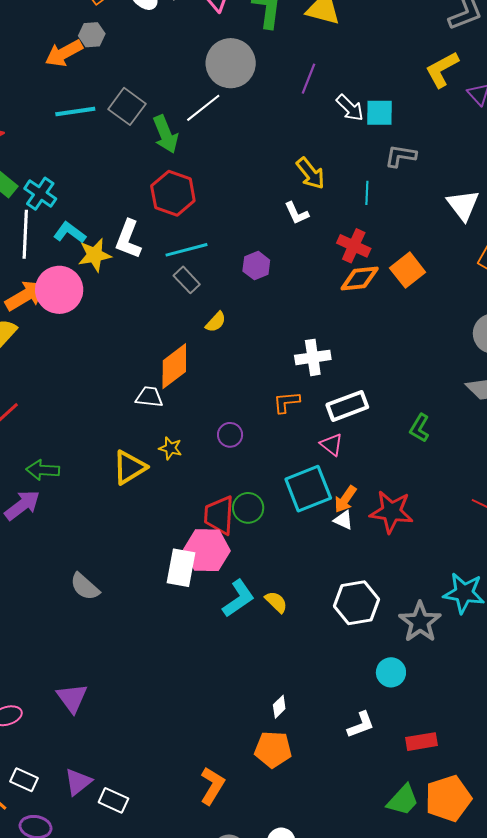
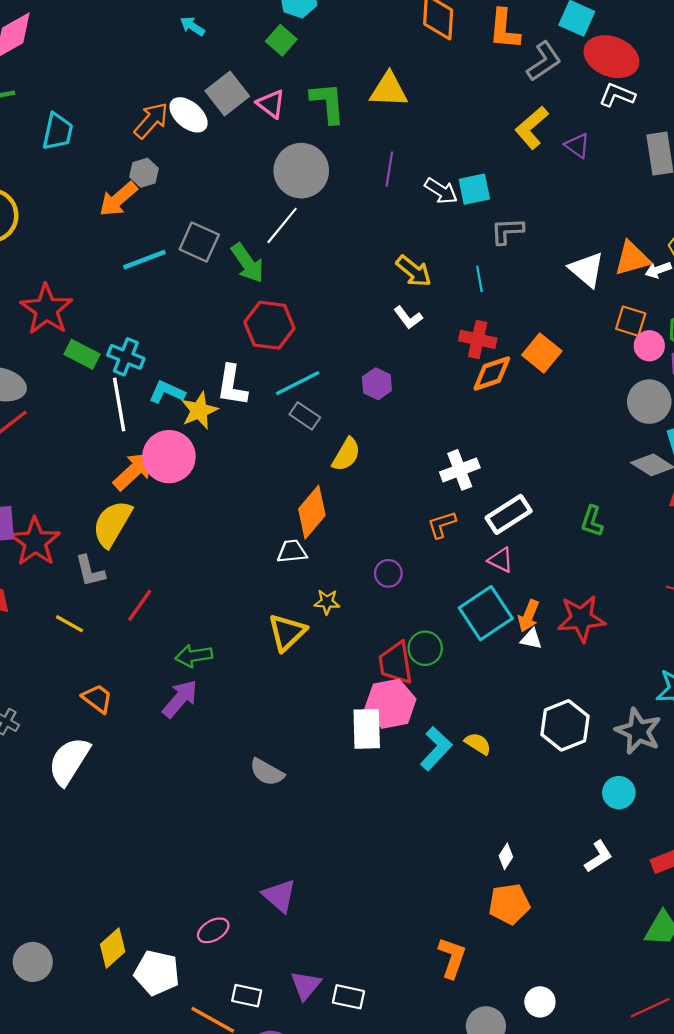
yellow semicircle: (216, 322) -> (346, 454), size x1.4

